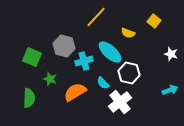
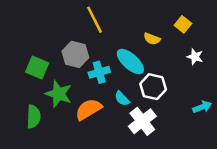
yellow line: (96, 17) -> (94, 20), moved, turned -70
white star: (171, 54) -> (195, 57), moved
green star: (50, 79) -> (59, 94), size x1.6

